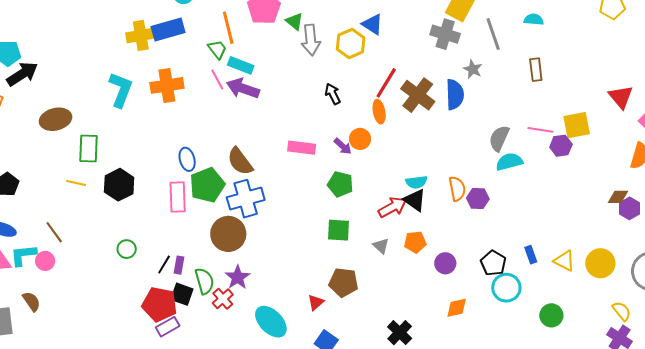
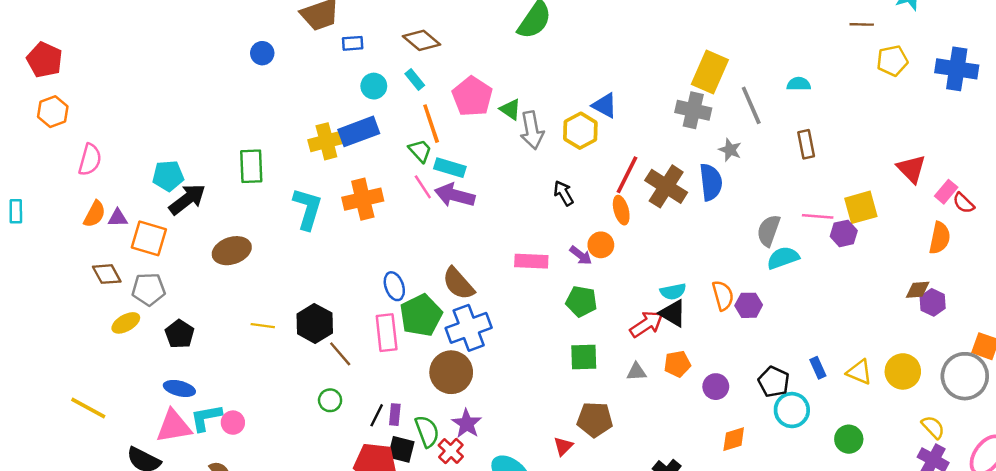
green rectangle: (88, 149) -> (251, 166), moved
brown line: (54, 232) -> (340, 354), moved
gray triangle: (381, 246) -> (636, 372), turned -42

